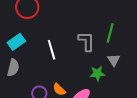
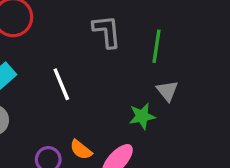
gray L-shape: (86, 41) -> (107, 31), moved

